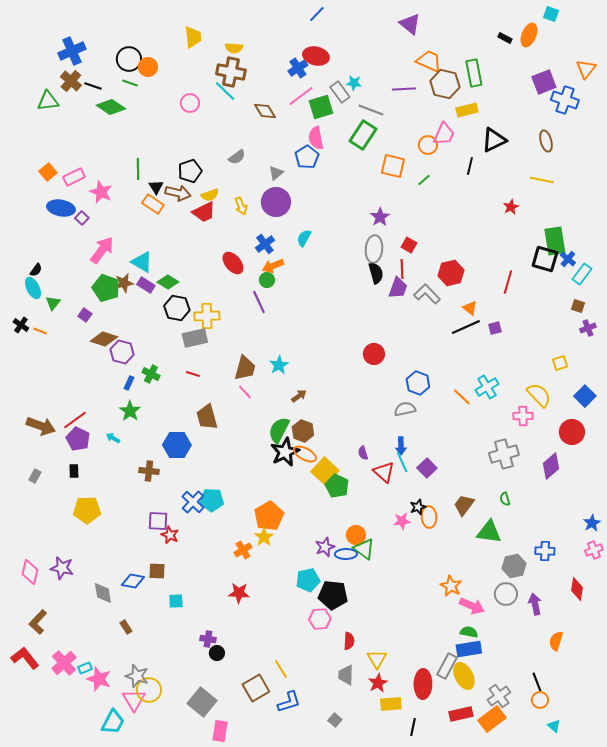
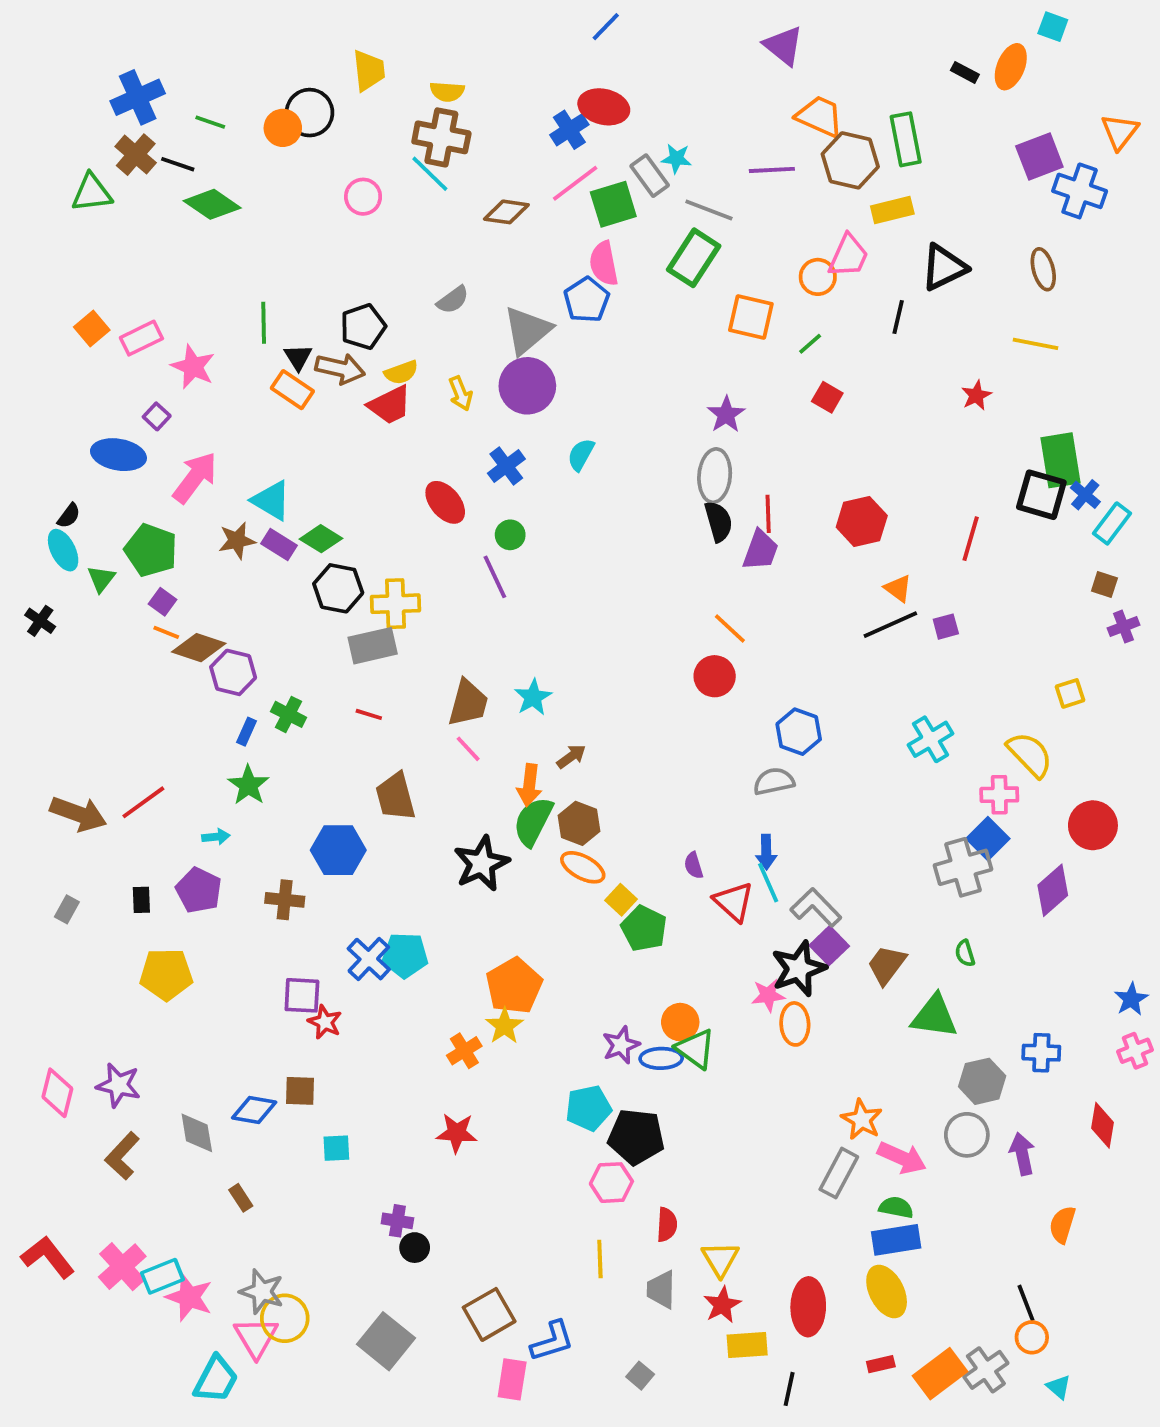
black circle: (129, 59) -> (310, 113), moved
green line: (130, 83) -> (210, 122), moved
brown diamond: (265, 111) -> (506, 212), turned -50
gray triangle: (276, 173) -> (527, 330), size x1.8
blue ellipse: (61, 208) -> (118, 455), moved
red square: (409, 245) -> (827, 397), moved
orange arrow: (273, 266) -> (529, 785), moved, turned -60
green pentagon: (106, 288) -> (151, 550), moved
gray L-shape: (427, 294) -> (816, 907), moved
orange line: (40, 331) -> (166, 632), moved
blue square: (585, 396) -> (988, 839), moved
orange line: (462, 397) -> (730, 628), moved
cyan arrow: (113, 438) -> (216, 837), turned 144
purple pentagon: (78, 439) -> (199, 890), moved
black star: (285, 452) -> (482, 863), moved
purple square: (427, 468) -> (829, 946), moved
yellow square: (325, 471) -> (621, 900), size x0.6
black star: (418, 507) -> (799, 969), size x1.8
orange ellipse: (429, 517) -> (795, 1024), moved
brown L-shape: (38, 622) -> (122, 1156), moved
gray rectangle: (447, 666) -> (839, 1173), moved
cyan rectangle: (85, 668) -> (162, 1276), size x1.5
yellow line: (281, 669) -> (600, 1259), moved, turned 30
gray cross: (499, 696) -> (986, 1370), moved
red rectangle: (461, 714) -> (881, 1364), size x0.6
pink rectangle: (220, 731) -> (512, 1379), moved

